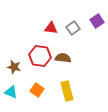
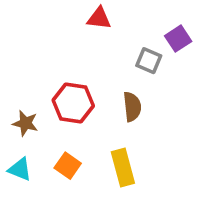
red triangle: (51, 28) -> (99, 18), moved
gray square: (73, 28) -> (149, 61), moved, turned -32
brown semicircle: (63, 58) -> (132, 107), moved, turned 77

